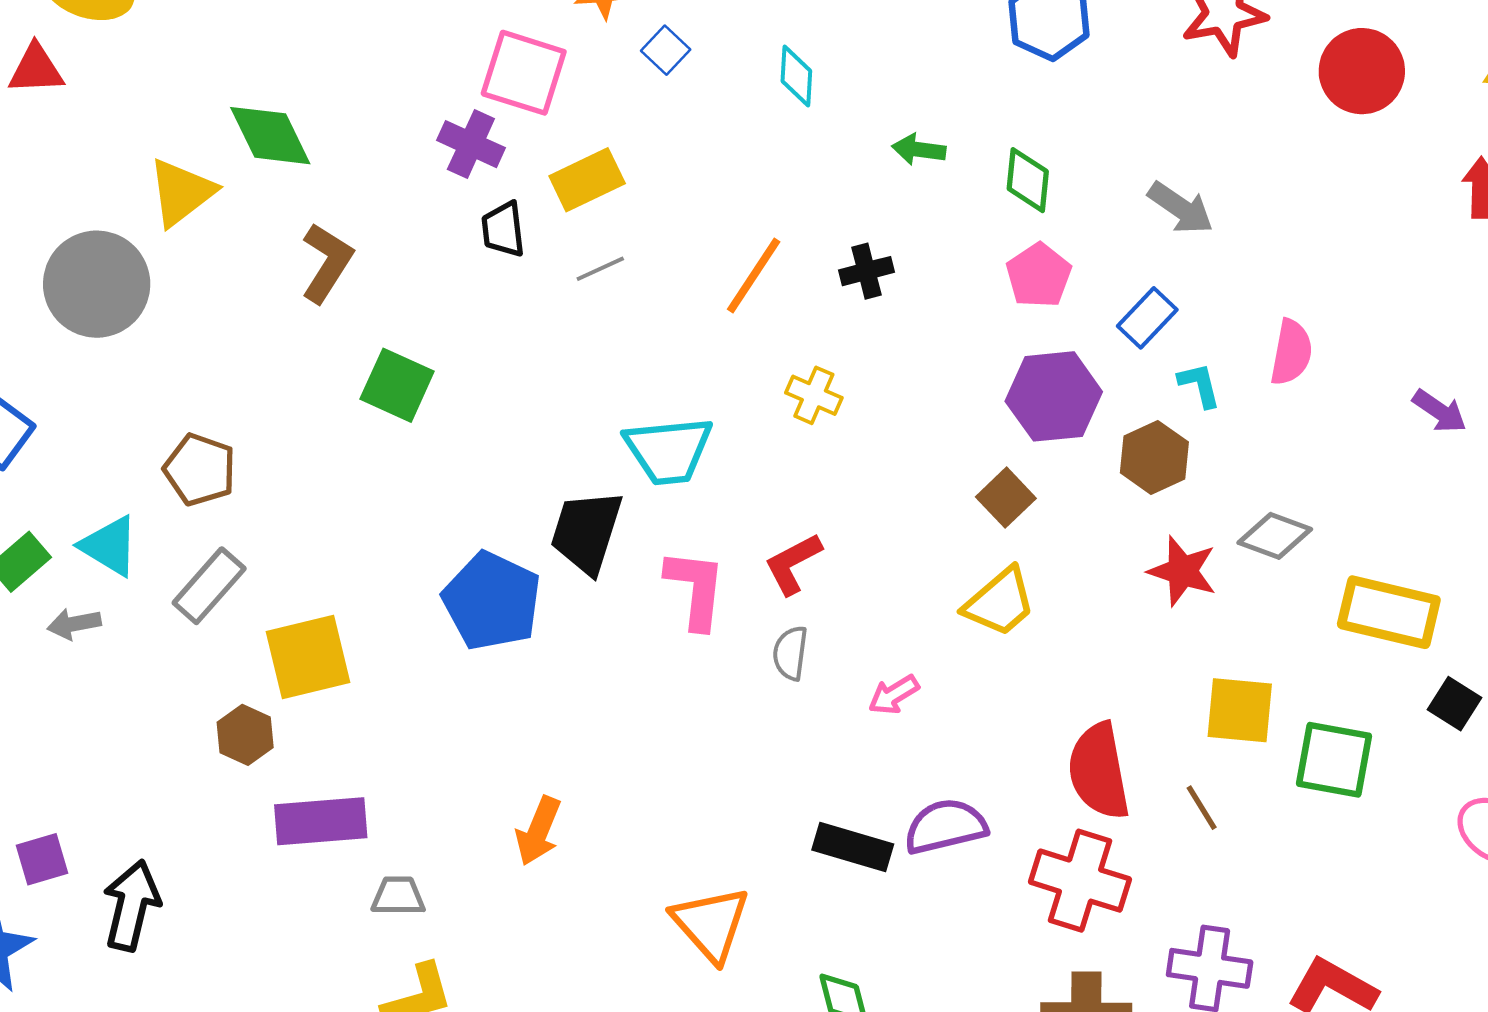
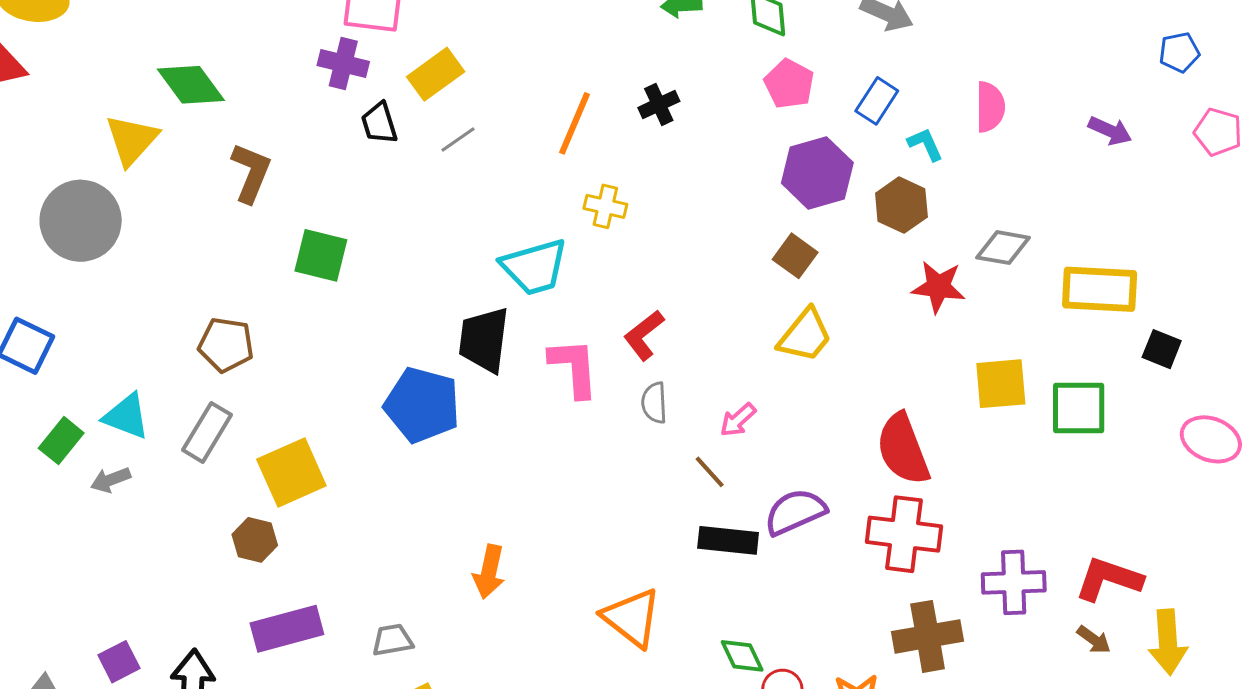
yellow cross: (814, 395) -> (605, 206), moved
brown pentagon: (200, 470) -> (226, 345), moved
brown line: (1202, 808) -> (710, 472), moved
purple rectangle: (321, 821) -> (287, 629), moved

